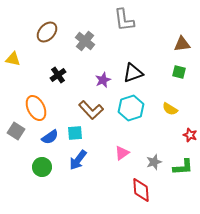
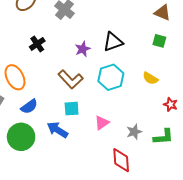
brown triangle: (182, 44) -> (162, 13), turned 30
cyan square: (75, 133) -> (72, 109), moved
blue arrow: (78, 160) -> (57, 130), turned 85
green circle: (42, 167) -> (21, 137), size x1.4

